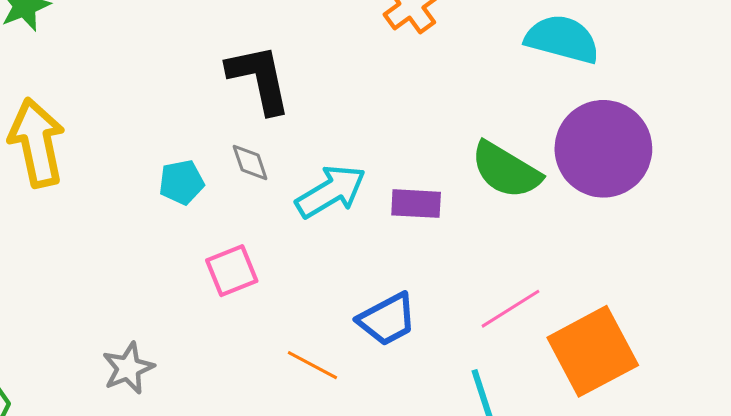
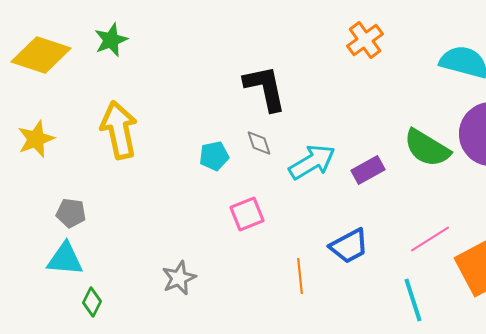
purple rectangle: (416, 204) -> (368, 170), turned -32
orange line: (312, 365) -> (300, 276), turned 56

